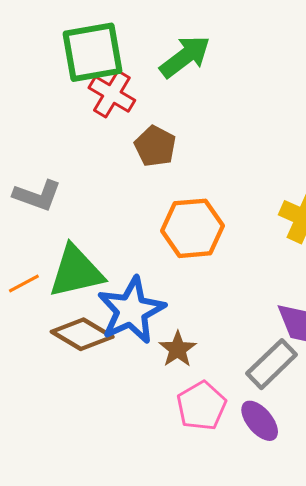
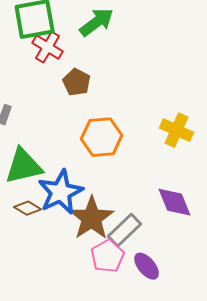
brown diamond: (82, 334) -> (28, 208), size x0.7
brown star: (178, 349) -> (92, 218), size x1.8
gray rectangle: (272, 364) -> (125, 230), moved

